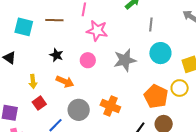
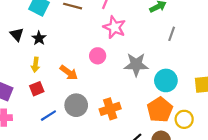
cyan circle: (160, 53) -> (166, 80), moved
black star: (56, 55) -> (39, 38), moved
yellow circle: (180, 88) -> (184, 119), moved
orange cross: (110, 106) -> (110, 109), turned 36

